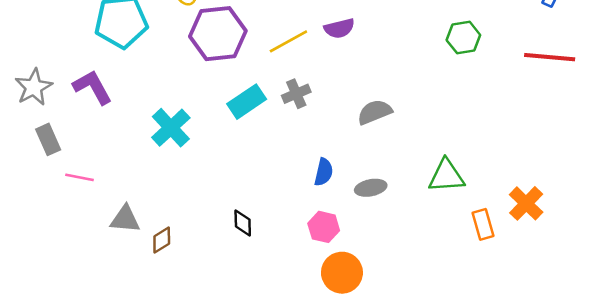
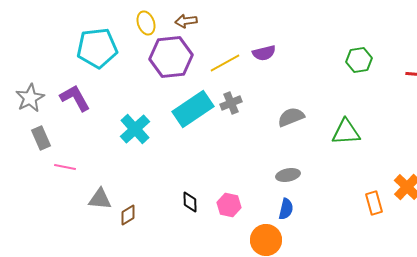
cyan rectangle: (247, 102) -> (193, 109), size x1.4
blue semicircle: (324, 172) -> (286, 209), moved
green triangle: (446, 176) -> (346, 132), moved
pink hexagon: (324, 227) -> (229, 205), moved

